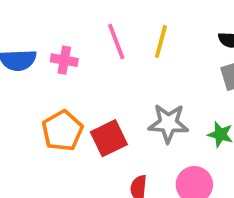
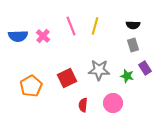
pink cross: (64, 60) -> (43, 36), turned 32
orange pentagon: (62, 131) -> (31, 86), moved

